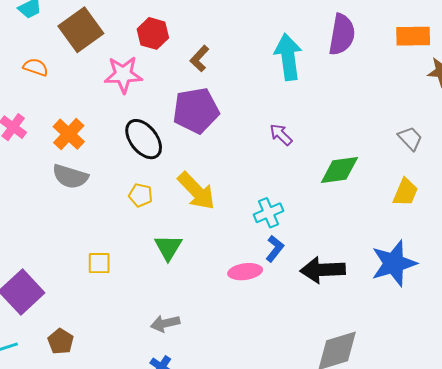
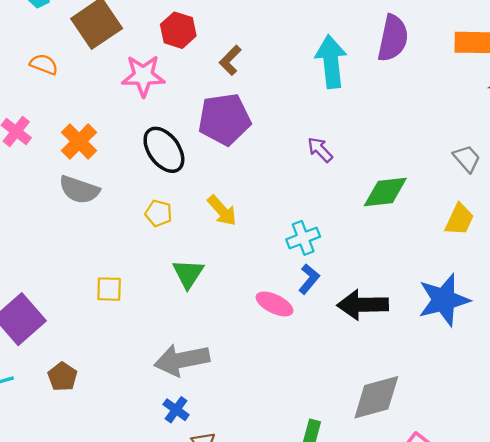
yellow arrow: (196, 191) -> (222, 211), size x0.7
pink ellipse: (245, 272) -> (274, 304), turned 32
gray arrow: (165, 323) -> (182, 360), size x1.6

